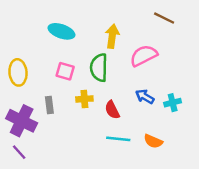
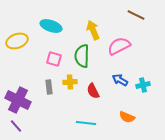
yellow arrow: (112, 36) -> (93, 30), turned -30
yellow ellipse: (18, 72) -> (17, 41), moved, turned 75
gray rectangle: (49, 105) -> (49, 87), moved
cyan line: (118, 139) -> (86, 123), moved

